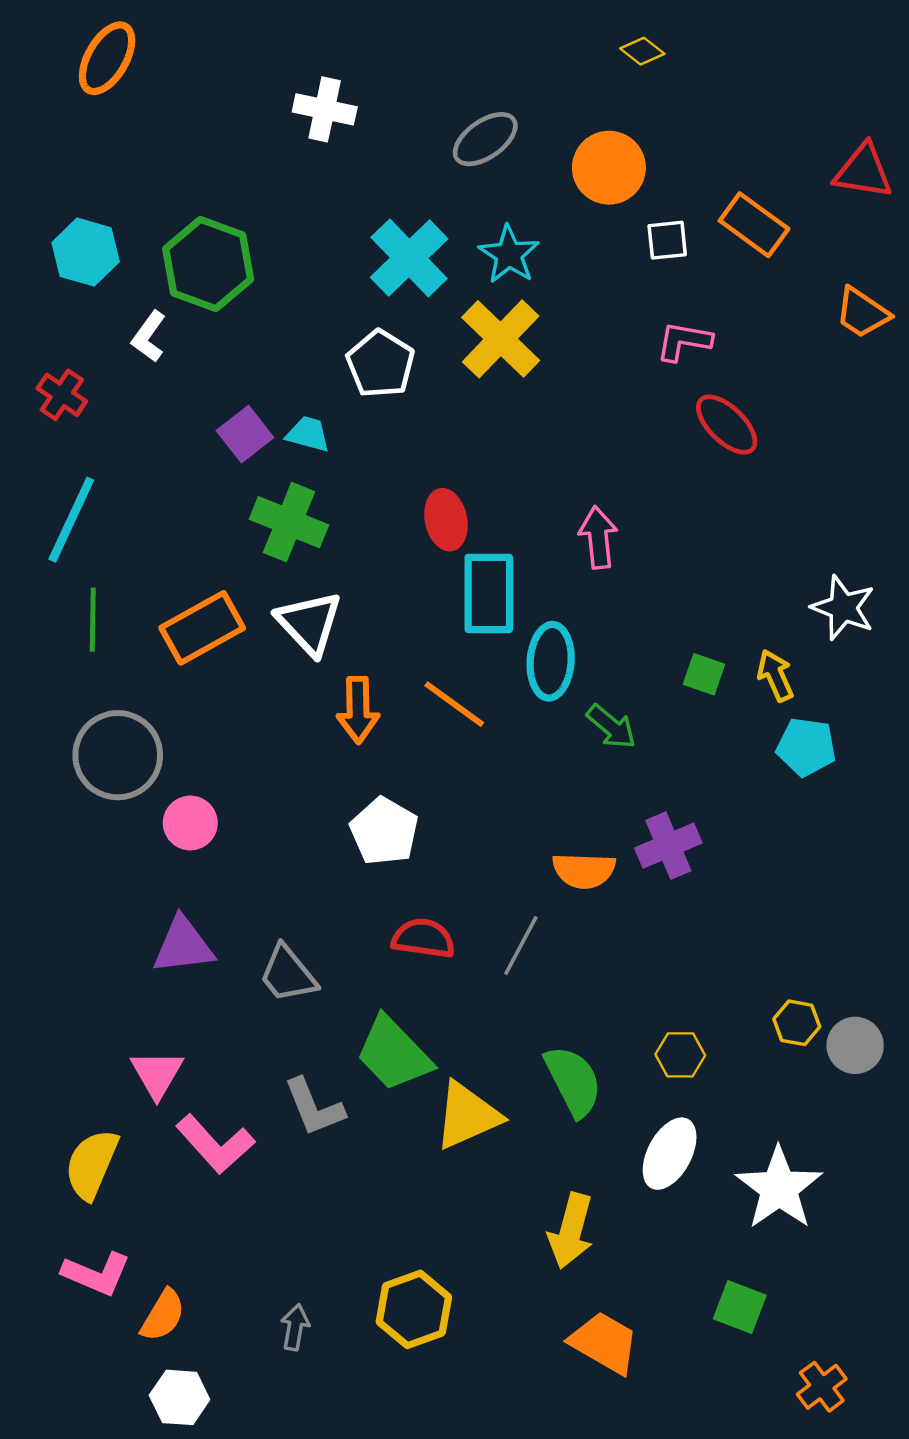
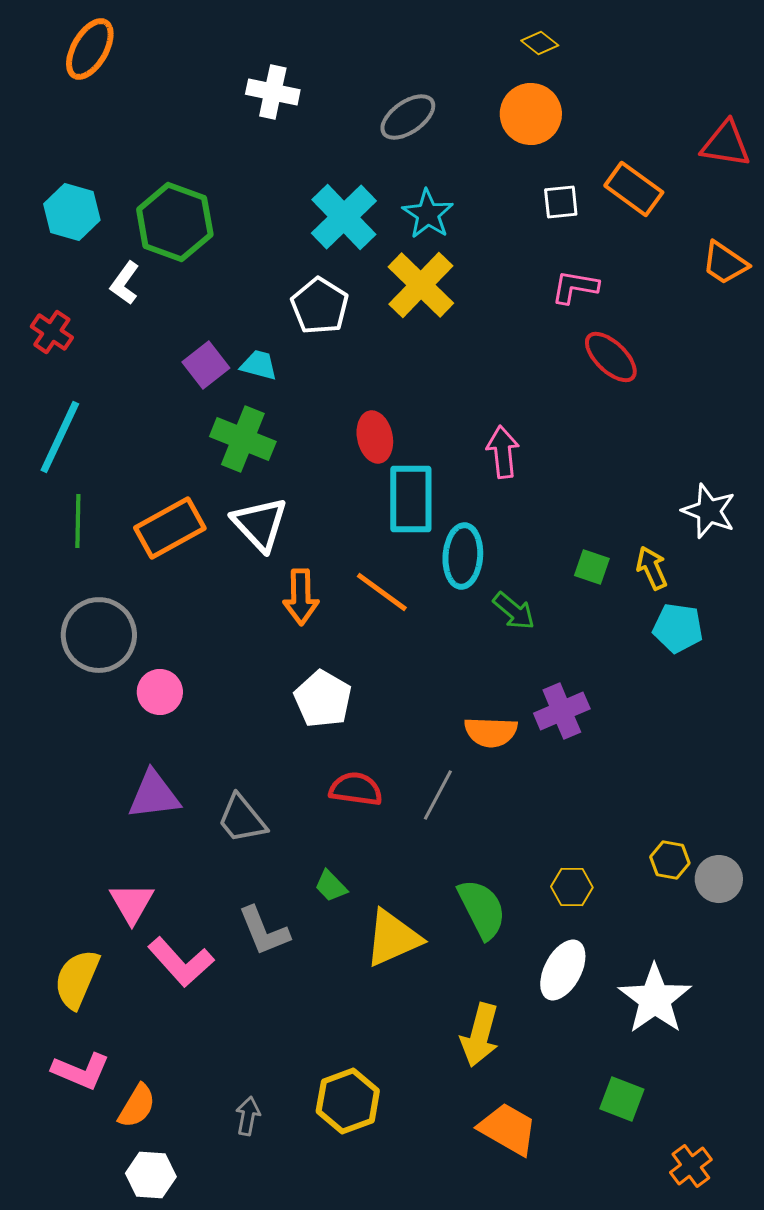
orange circle: (609, 168) -> (531, 114), moved
green trapezoid: (394, 1054) -> (331, 886), size x0.5

